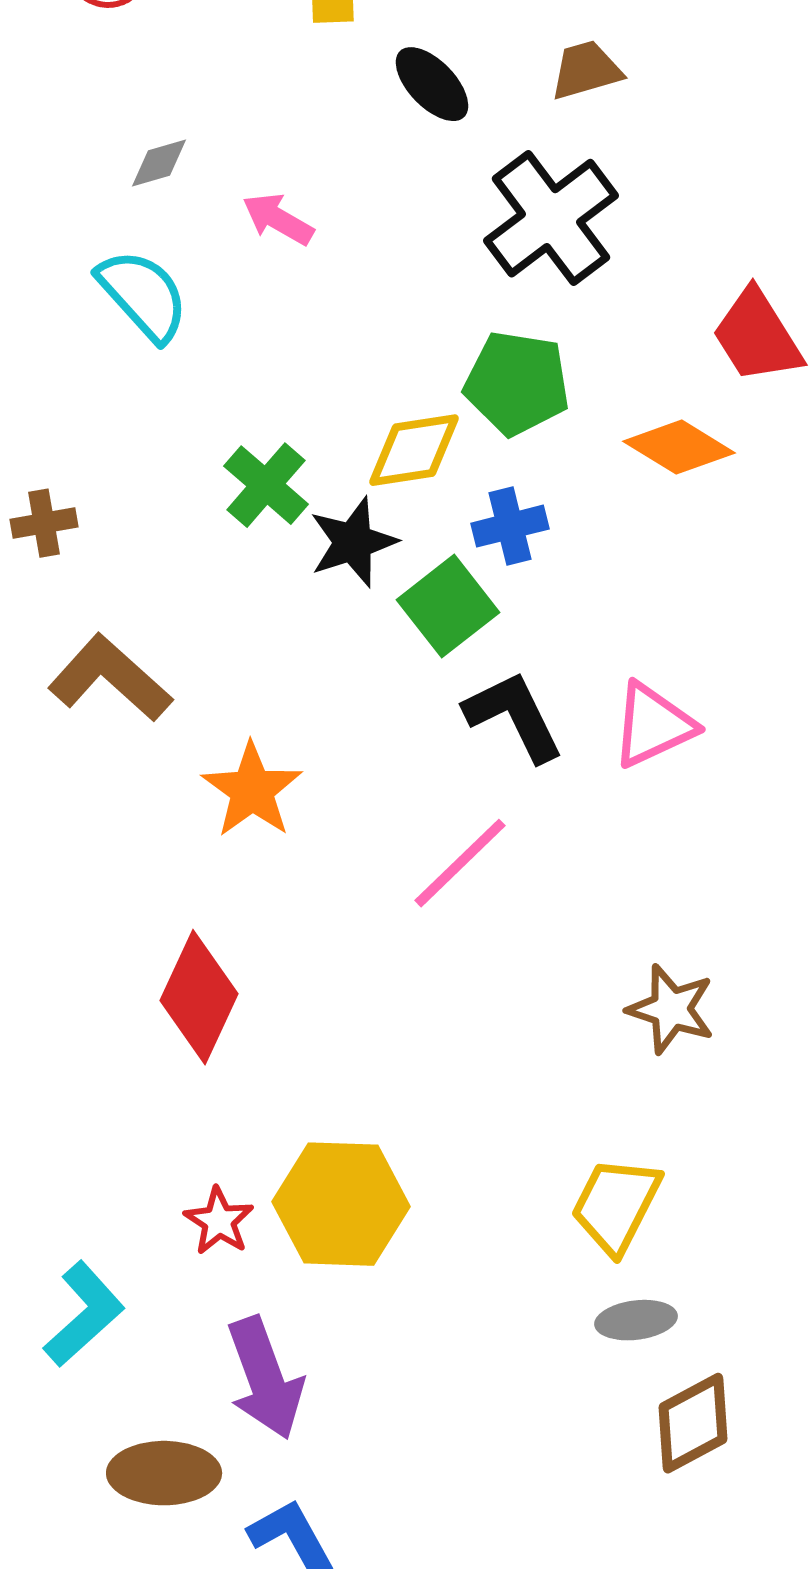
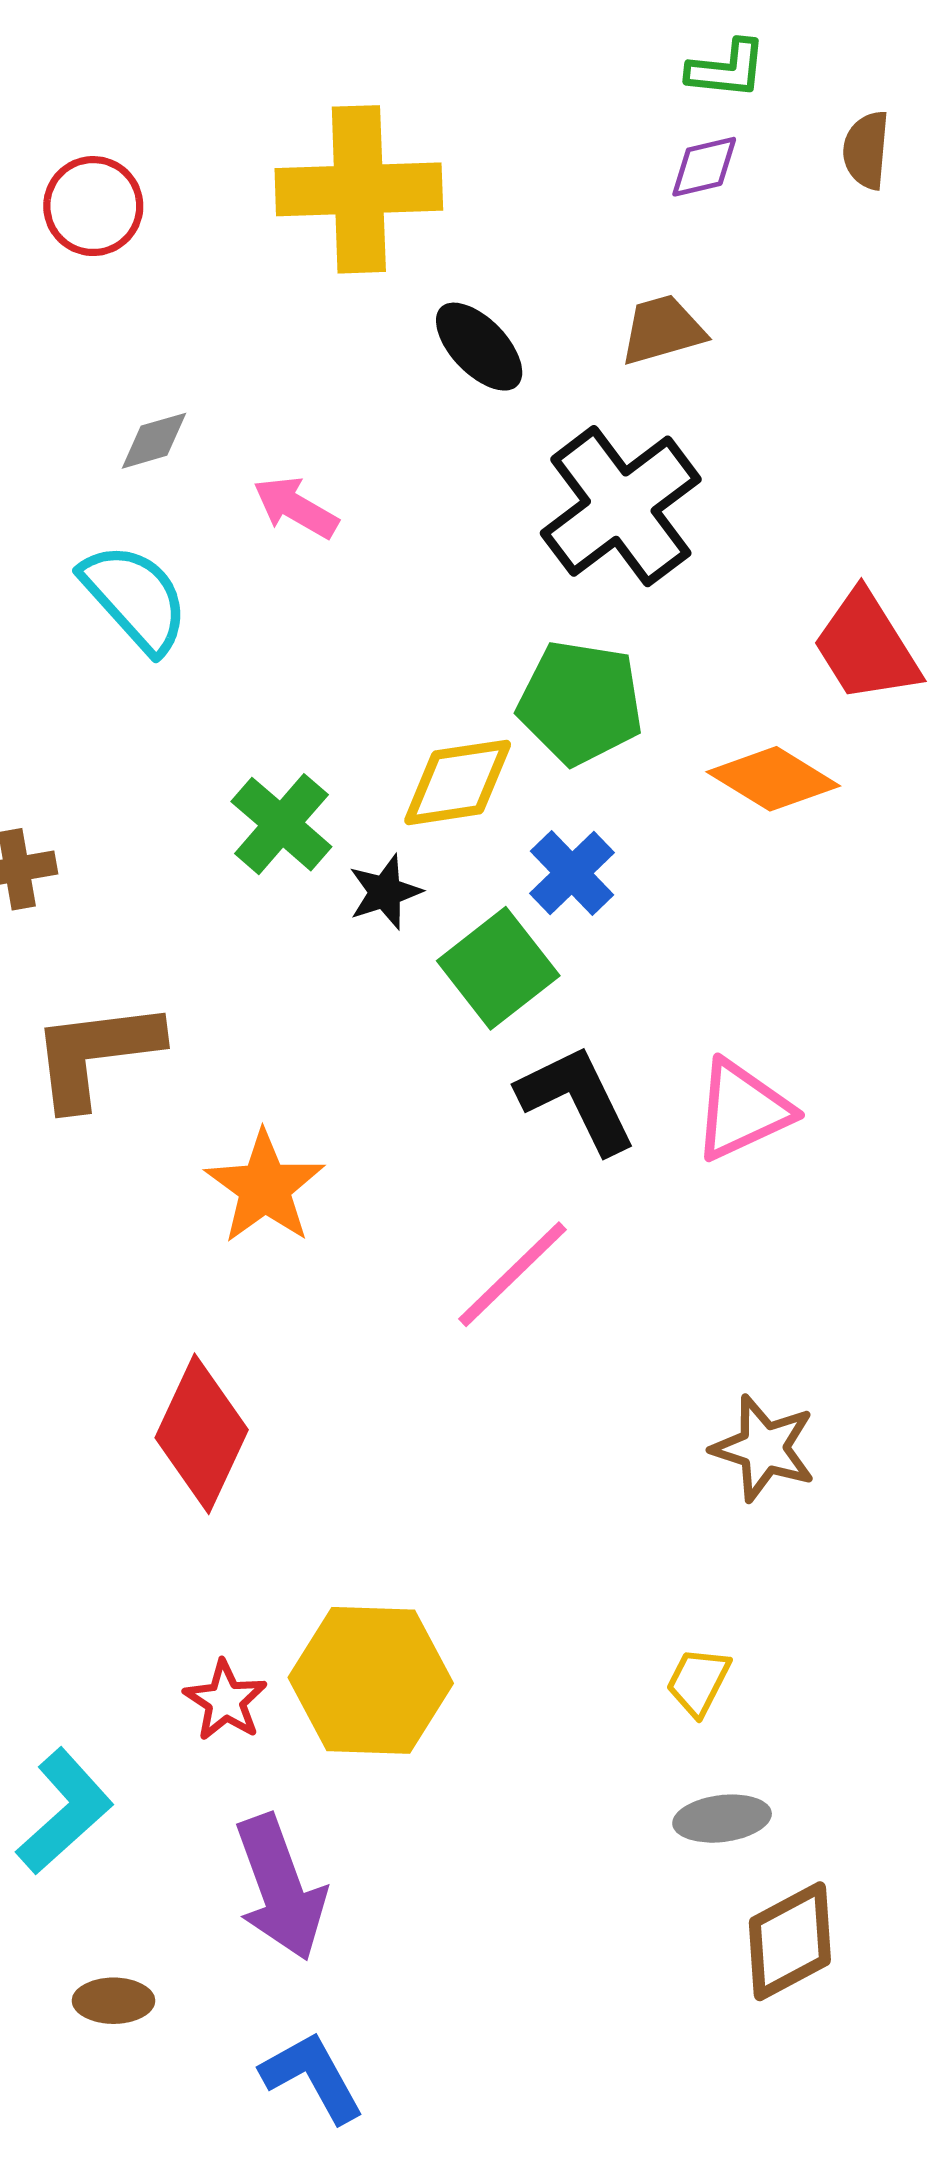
blue cross: (510, 526) -> (572, 873), turned -30
black star: (353, 542) -> (385, 892), size x0.7
brown L-shape: (110, 678) -> (96, 1054), turned -49
yellow trapezoid: (616, 1205) -> (698, 1682), size x0.6
brown ellipse: (164, 1473) -> (114, 2001), moved, size x0.6

